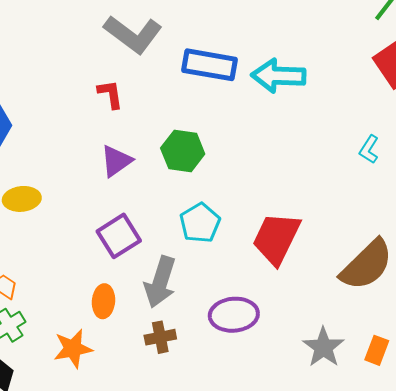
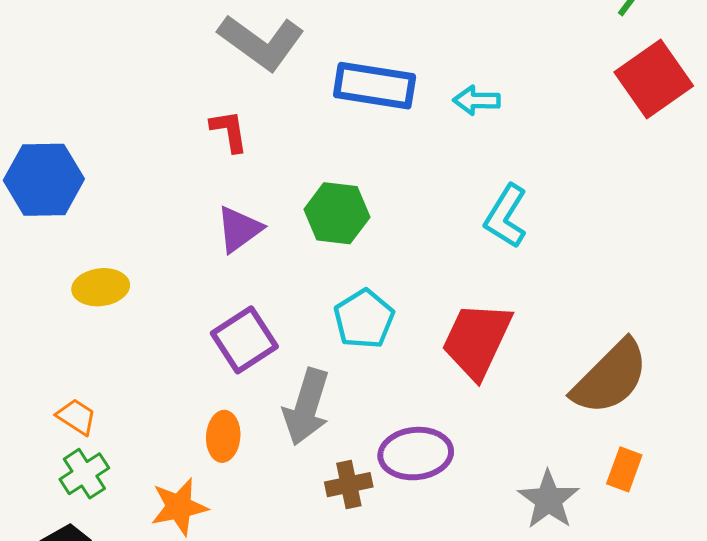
cyan arrow: (278, 76) -> (477, 100), size x0.6
cyan L-shape: (369, 149) -> (506, 216), moved, size x1.5
brown cross: (160, 337) -> (349, 485), moved
orange rectangle: (377, 350) -> (624, 469), moved

